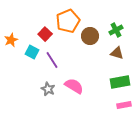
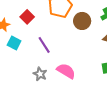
red square: (45, 34) -> (27, 17), moved
cyan square: (32, 52) -> (14, 43), moved

